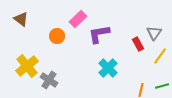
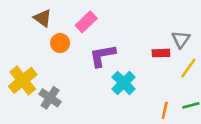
brown triangle: (21, 19) -> (43, 18), moved
purple L-shape: (99, 34) -> (102, 56), moved
red rectangle: (138, 44) -> (161, 53), turned -64

